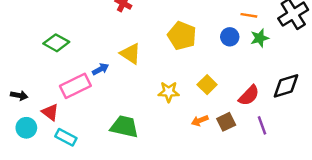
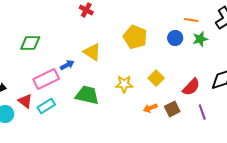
green diamond: (56, 43) -> (30, 43), turned -30
green trapezoid: (124, 127) -> (87, 95), moved
cyan rectangle: (66, 137) -> (46, 106), moved, turned -60

